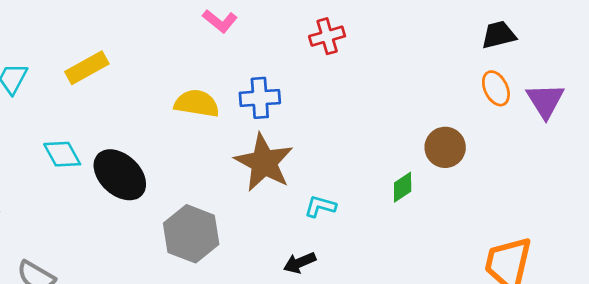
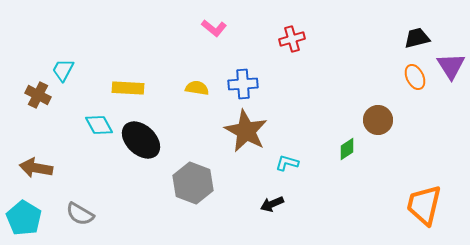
yellow rectangle: (87, 68) -> (128, 88), moved, turned 32
purple triangle: (545, 101) -> (451, 66), moved
yellow semicircle: (197, 103) -> (197, 88), size x0.7

